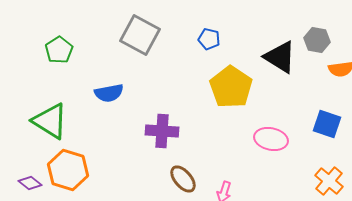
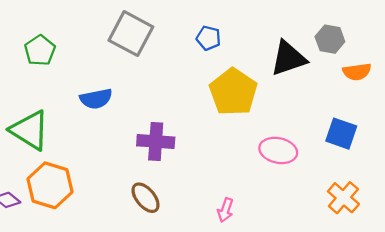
black triangle: (280, 57) -> (288, 58), turned -51
brown ellipse: (183, 179) -> (146, 198), moved

